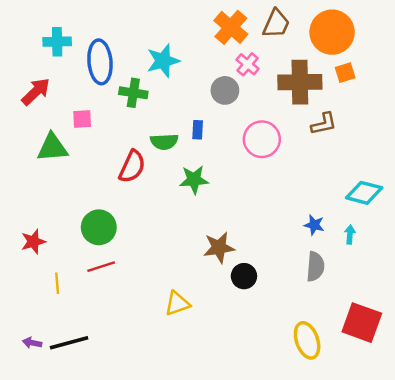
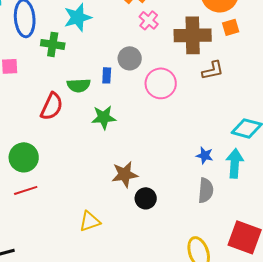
gray circle: (225, 90) -> (130, 58), moved
cyan arrow: (350, 234) -> (235, 163), size x1.8

